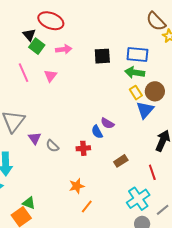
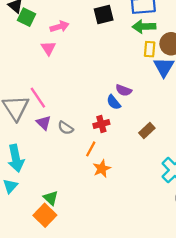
pink arrow: (64, 49) -> (60, 27), moved
pink line: (24, 73) -> (38, 98), moved
yellow rectangle: (136, 93) -> (150, 49), turned 48
green triangle: (29, 203) -> (51, 198), turned 32
orange line: (87, 206) -> (91, 149), moved

